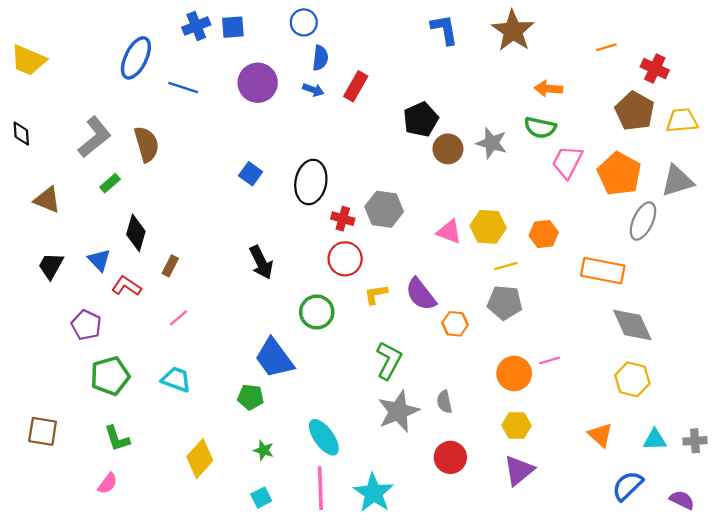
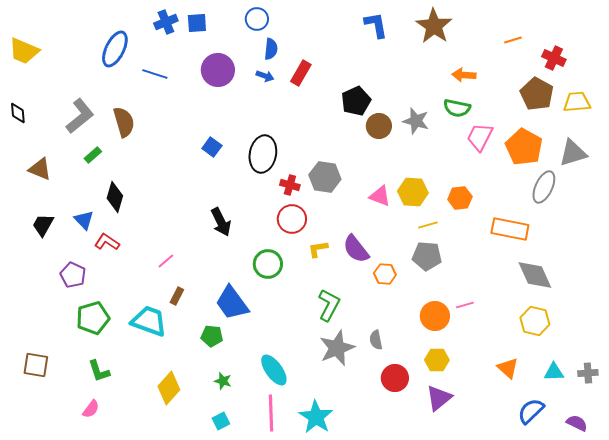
brown rectangle: (170, 266) -> (177, 296), moved
pink line: (178, 318) -> (166, 261), moved
cyan trapezoid: (176, 379) -> (149, 321), size x1.4
red circle: (450, 457) -> (395, 378), moved

